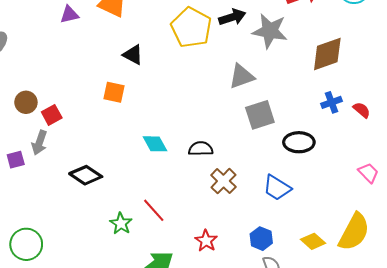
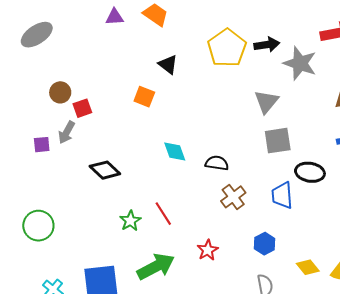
gray triangle: (242, 76) -> (266, 102), turned -40
blue trapezoid: (277, 188) -> (282, 195), moved, turned 44
blue hexagon: (261, 239) -> (265, 244), moved

